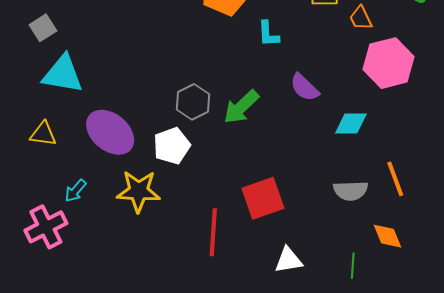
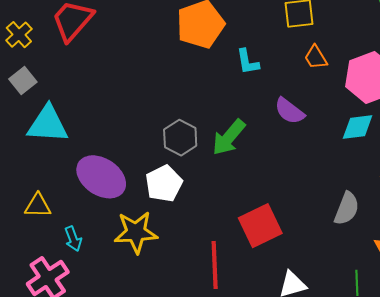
orange trapezoid: (361, 18) -> (316, 57), moved
cyan diamond: (351, 124) -> (358, 127), moved
yellow triangle: (43, 134) -> (38, 206), moved
cyan arrow: (75, 191) -> (73, 239), turned -55
gray semicircle: (351, 191) -> (347, 209), turned -60

